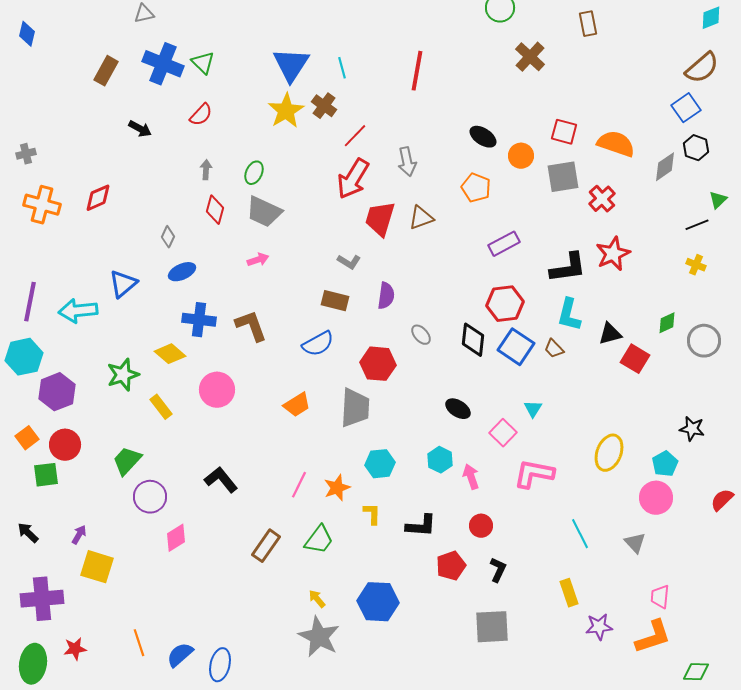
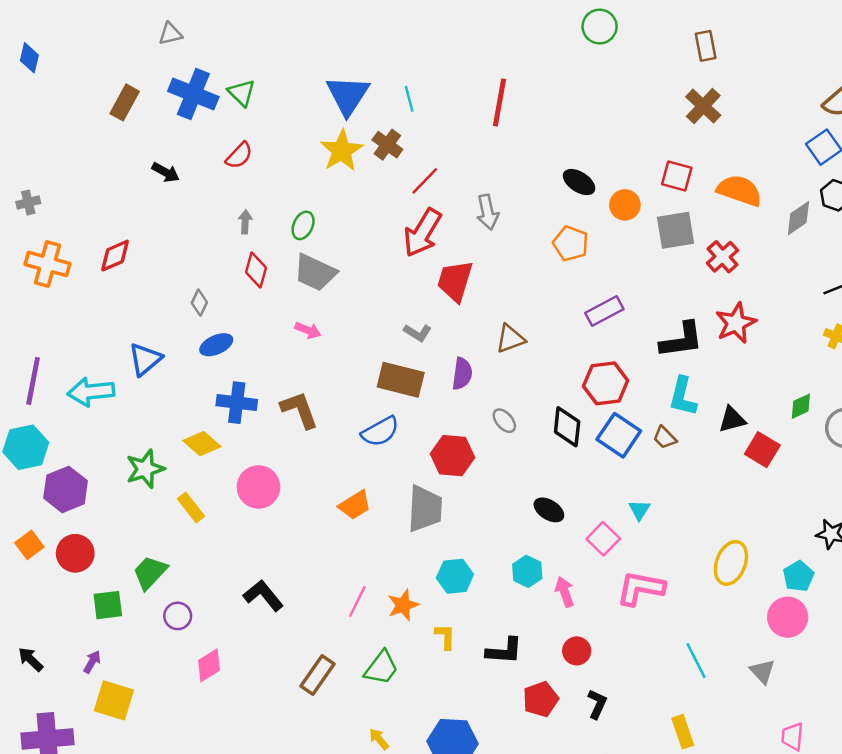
brown cross: (530, 57) -> (703, 106), moved
brown triangle: (421, 218) -> (510, 339), moved
pink arrow: (258, 260) -> (308, 330), turned 40
brown rectangle: (335, 301) -> (401, 380), size x1.4
green square: (46, 475) -> (108, 605), moved
purple circle: (150, 497) -> (178, 616), size x0.7

